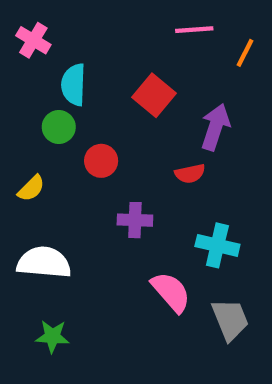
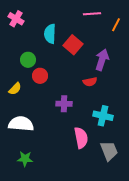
cyan semicircle: (74, 85) -> (50, 34), moved
red circle: (101, 161) -> (40, 76), moved
pink semicircle: (171, 292) -> (81, 138), turned 30

